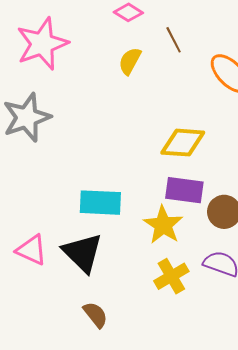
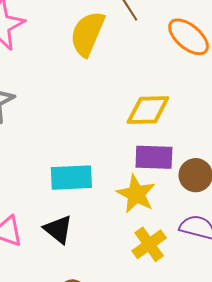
yellow semicircle: (130, 61) -> (87, 34), size x1.6
black triangle: (82, 253) -> (58, 229), size x0.7

